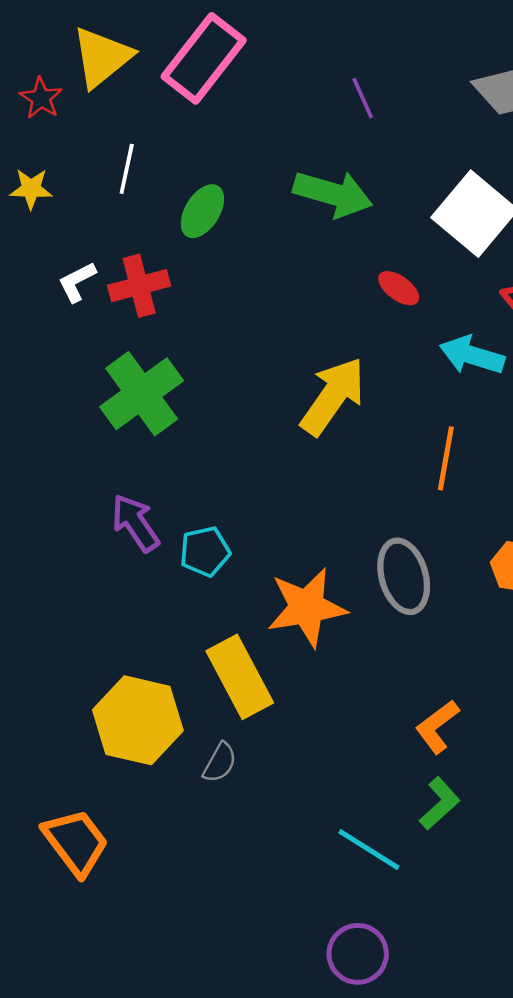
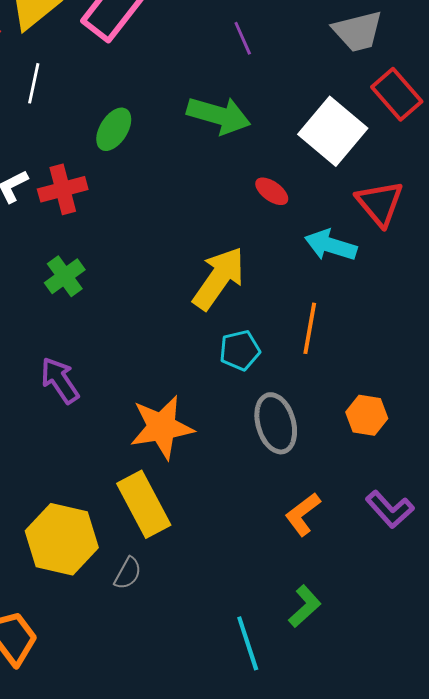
white line: (127, 169) -> (34, 83), moved
green cross: (142, 394) -> (65, 276), size x0.6
cyan pentagon: (205, 551) -> (240, 350), moved
orange star: (307, 607) -> (162, 427), moved
orange L-shape: (437, 727) -> (303, 514), moved
cyan line: (369, 850) -> (248, 643), turned 40

